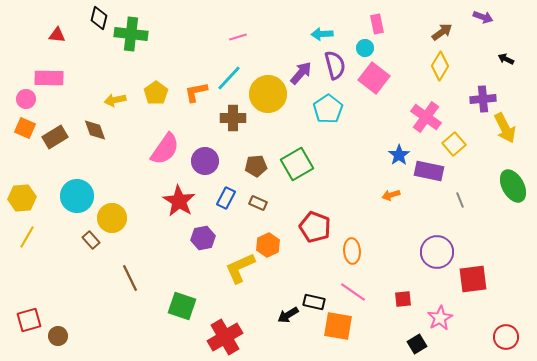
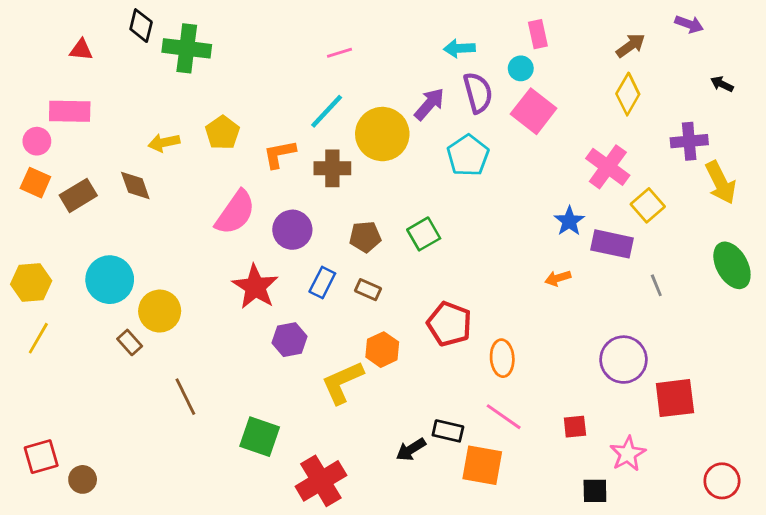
orange L-shape: (196, 92) -> (280, 154), moved
green square: (297, 164) -> (424, 234), size x0.7
black square: (417, 344) -> (595, 491), turned 30

